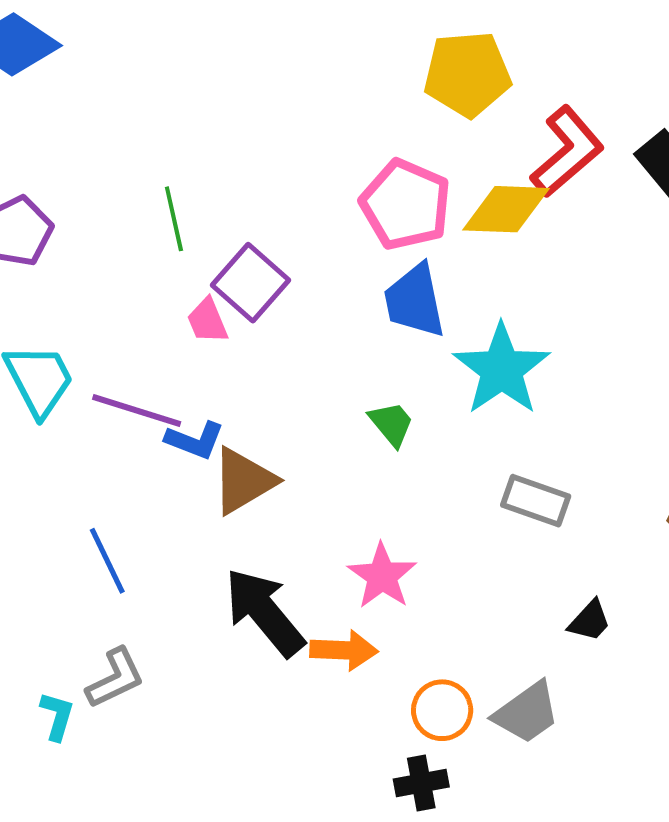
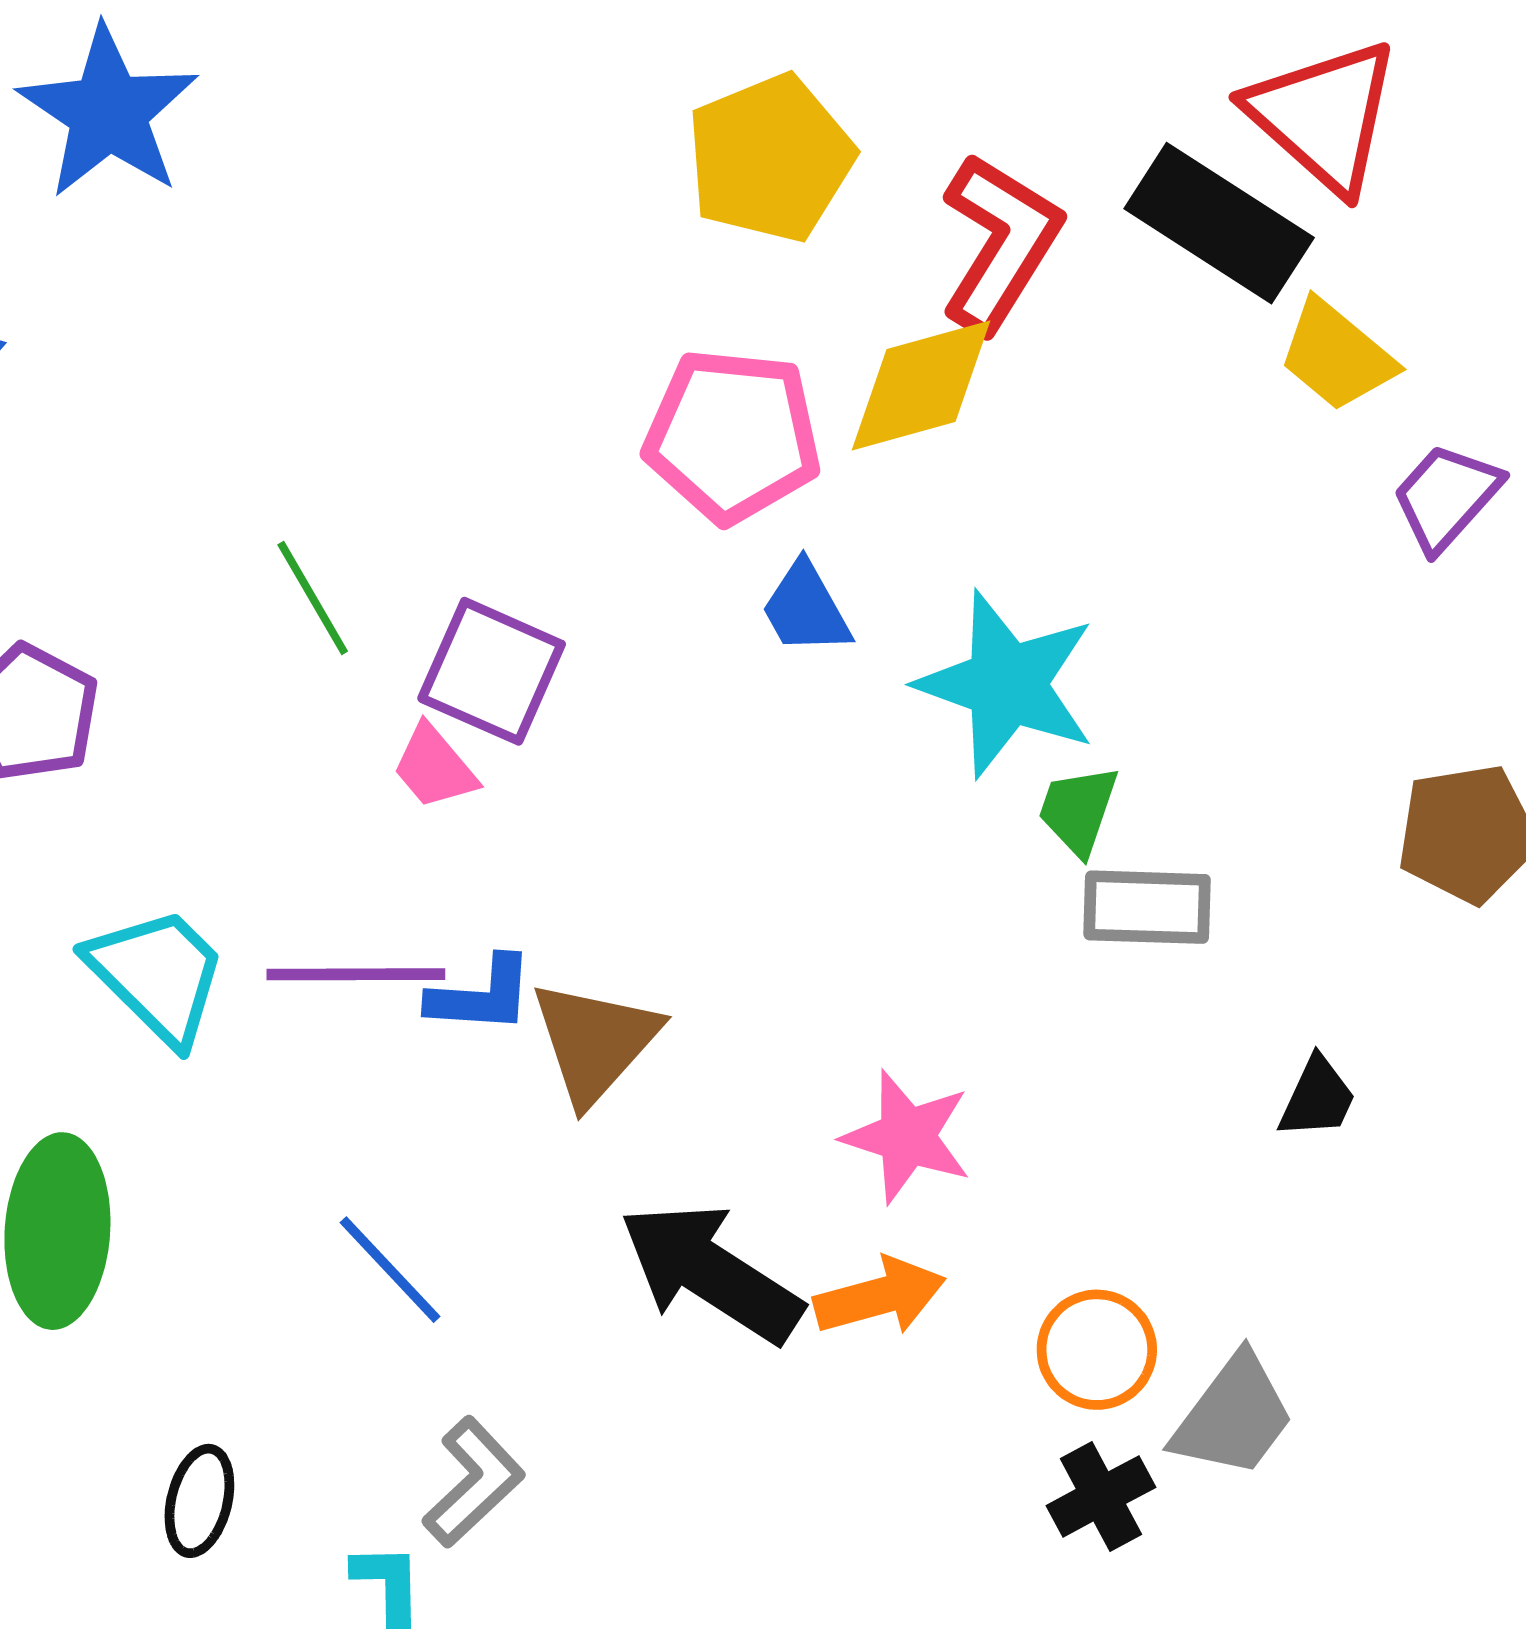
blue trapezoid: (415, 301) -> (806, 609), size x0.7
green trapezoid: (391, 424) -> (1078, 810), moved, turned -104
gray trapezoid: (527, 713) -> (1233, 1416), moved

